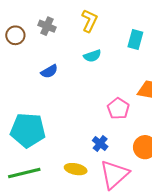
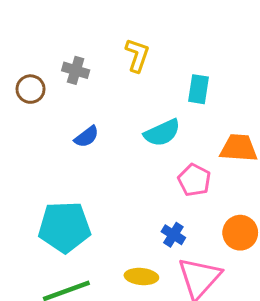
cyan rectangle: (135, 39) -> (198, 89), moved
cyan semicircle: (92, 56) -> (162, 133), moved, size x1.4

